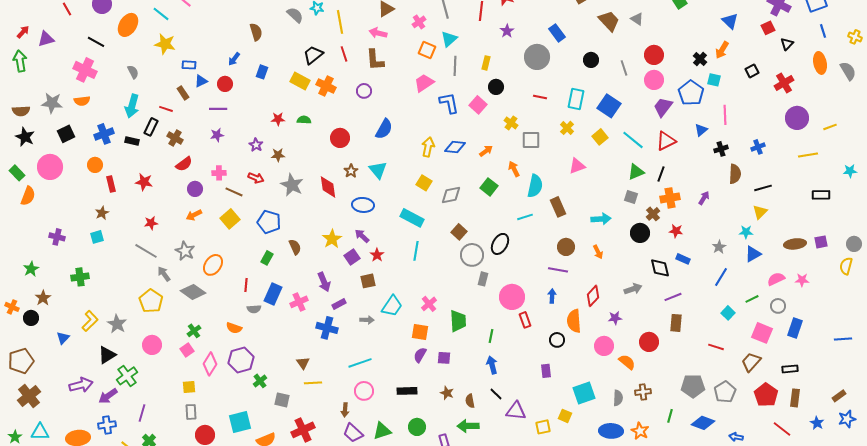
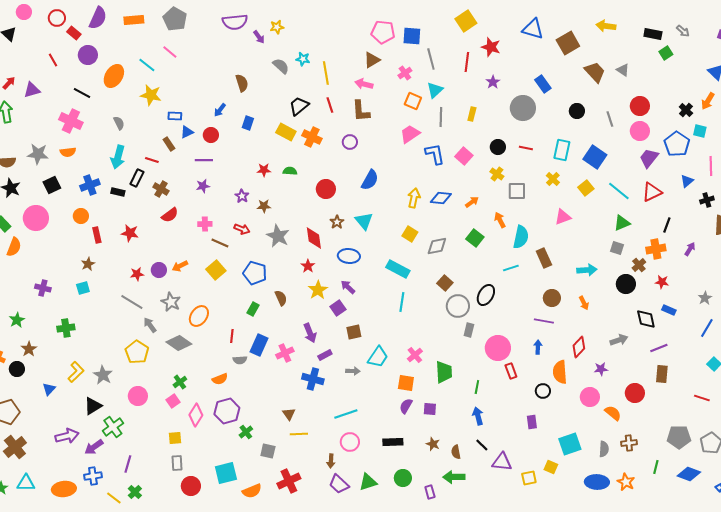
black circle: (496, 87) -> (498, 147), moved
black line: (661, 174) -> (667, 225), moved
purple circle: (195, 189) -> (159, 270), moved
red star: (377, 255) -> (308, 266), moved
orange semicircle: (234, 328) -> (220, 379), turned -42

